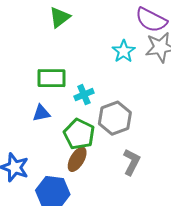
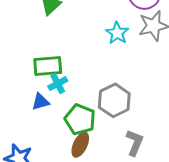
cyan cross: (84, 95) -> (58, 84), moved

